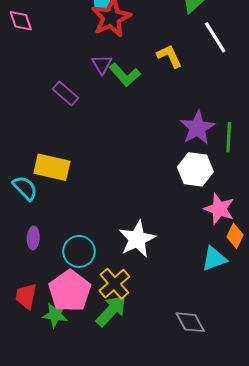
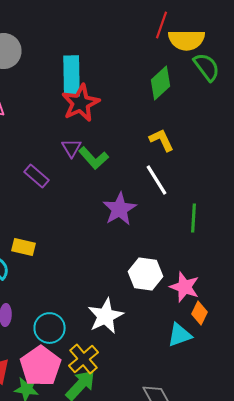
white line: (215, 37) -> (156, 180), moved
yellow L-shape: (169, 56) -> (162, 140), moved
purple star: (197, 128) -> (120, 209), moved
yellow rectangle: (52, 167) -> (24, 247), size x0.7
white hexagon: (195, 169) -> (146, 274), moved

